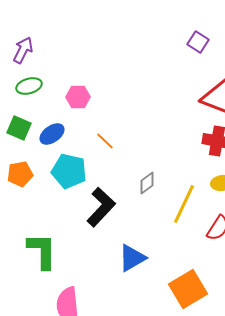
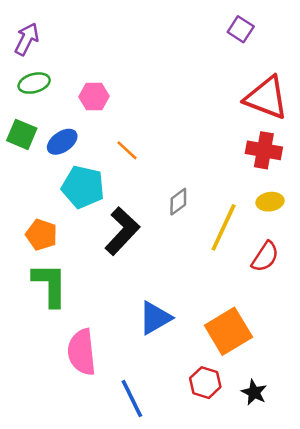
orange pentagon: (20, 174) -> (41, 235), moved, turned 30
blue triangle: (132, 258) -> (155, 318), moved

